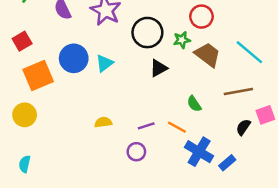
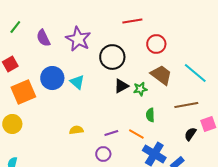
green star: (182, 40) -> (140, 89), moved
cyan triangle: (104, 63) -> (77, 82), turned -42
green semicircle: (194, 104) -> (150, 115), turned 32

